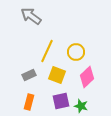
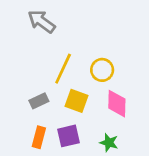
pink diamond: (87, 77) -> (117, 104), turned -45
purple square: (61, 101) -> (68, 136), moved

